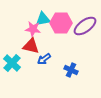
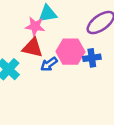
pink hexagon: (61, 23) -> (70, 52), moved
blue cross: (71, 70) -> (92, 58), moved, turned -32

